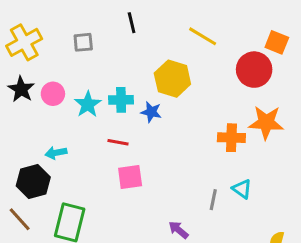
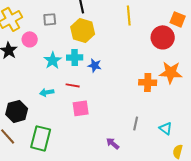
yellow line: (203, 36) -> (129, 15), turned 54
yellow hexagon: (172, 79) -> (83, 30), moved
pink circle: (53, 94) -> (30, 39), moved
cyan arrow: (56, 153) -> (47, 92), moved
cyan triangle: (242, 189) -> (166, 128), moved

